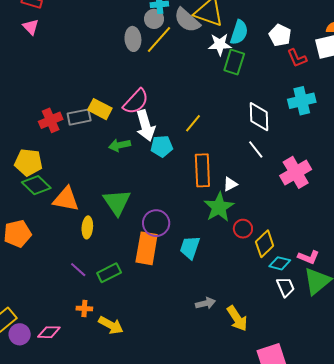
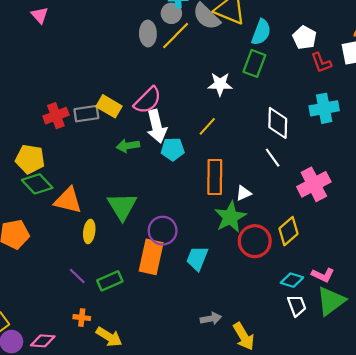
white star: (220, 44) -> (220, 84), moved
red circle: (243, 229) -> (255, 241), size x1.6
yellow diamond: (265, 244) -> (289, 231), moved

